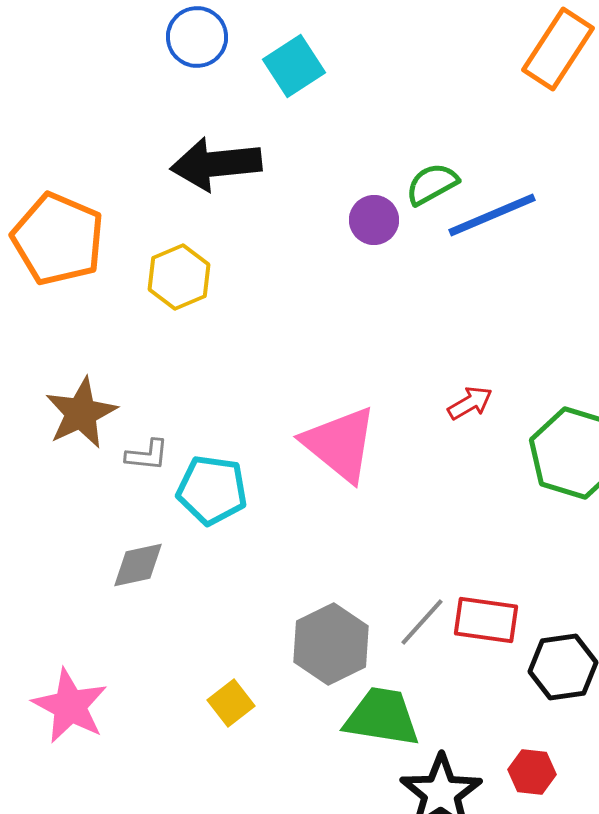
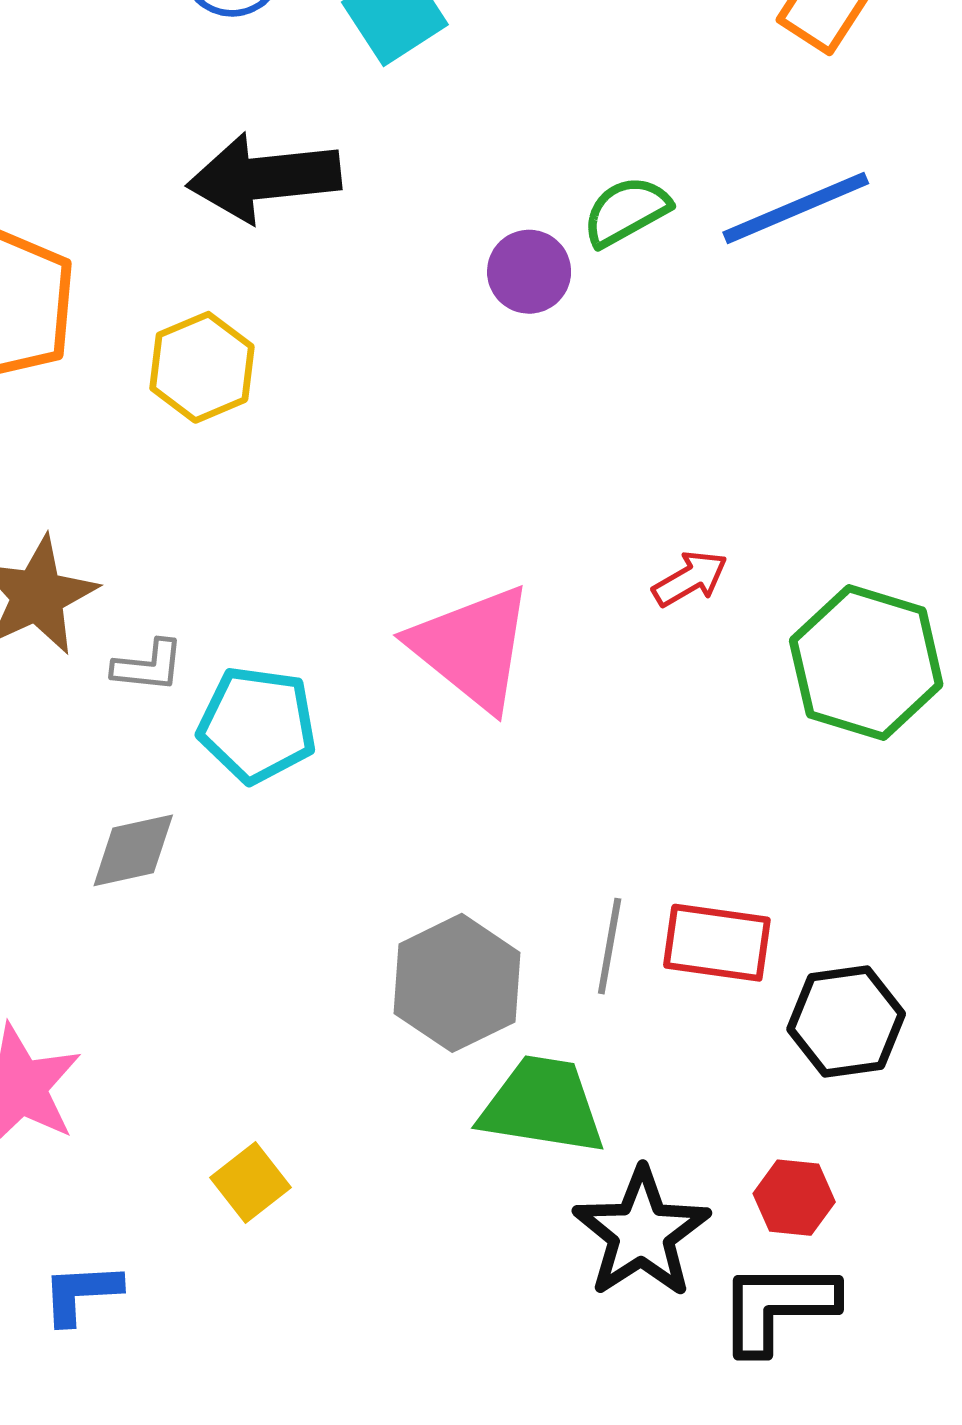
blue line: (492, 215) -> (796, 208), moved
gray line: (422, 622) -> (610, 946), turned -32
yellow square: (231, 703) -> (251, 1183), moved

